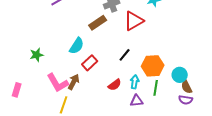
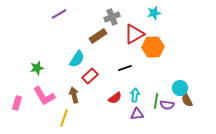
black line: (125, 55) -> (125, 68), turned 32
orange hexagon: (153, 66) -> (153, 47), moved
brown arrow: (74, 82) -> (74, 95), turned -42
pink L-shape: (58, 83) -> (44, 96), moved
purple semicircle: (186, 100) -> (167, 105), moved

